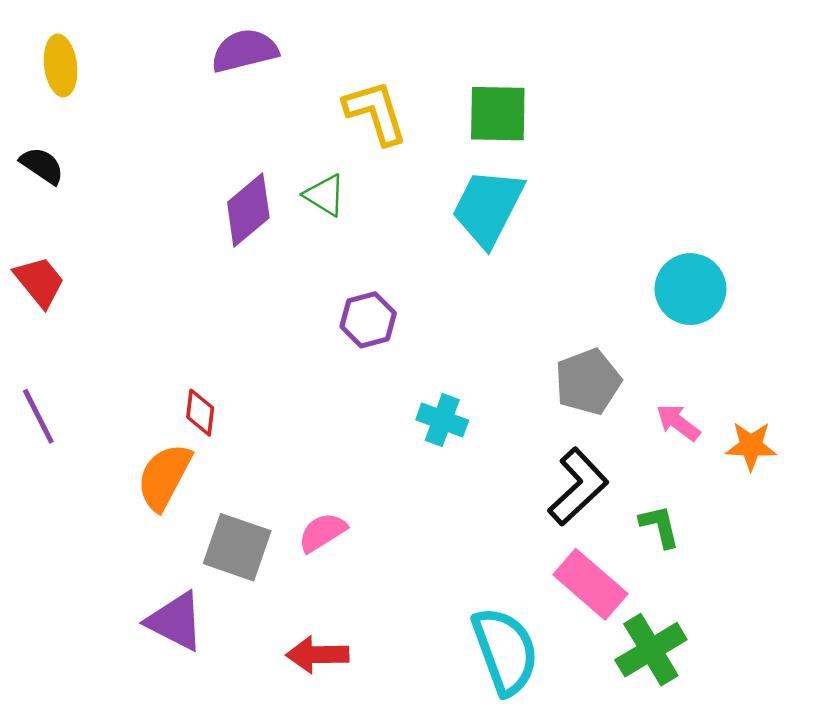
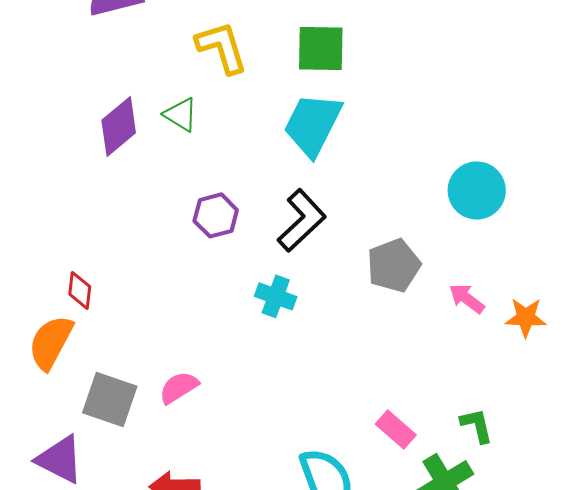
black L-shape: (578, 487) -> (302, 220), moved
green L-shape: (660, 526) -> (477, 425), moved
pink rectangle: (590, 584) -> (396, 429), size x0.7

